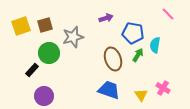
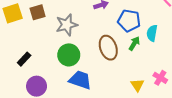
green circle: (49, 53) -> (69, 55), moved
blue trapezoid: (109, 90) -> (80, 80), moved

